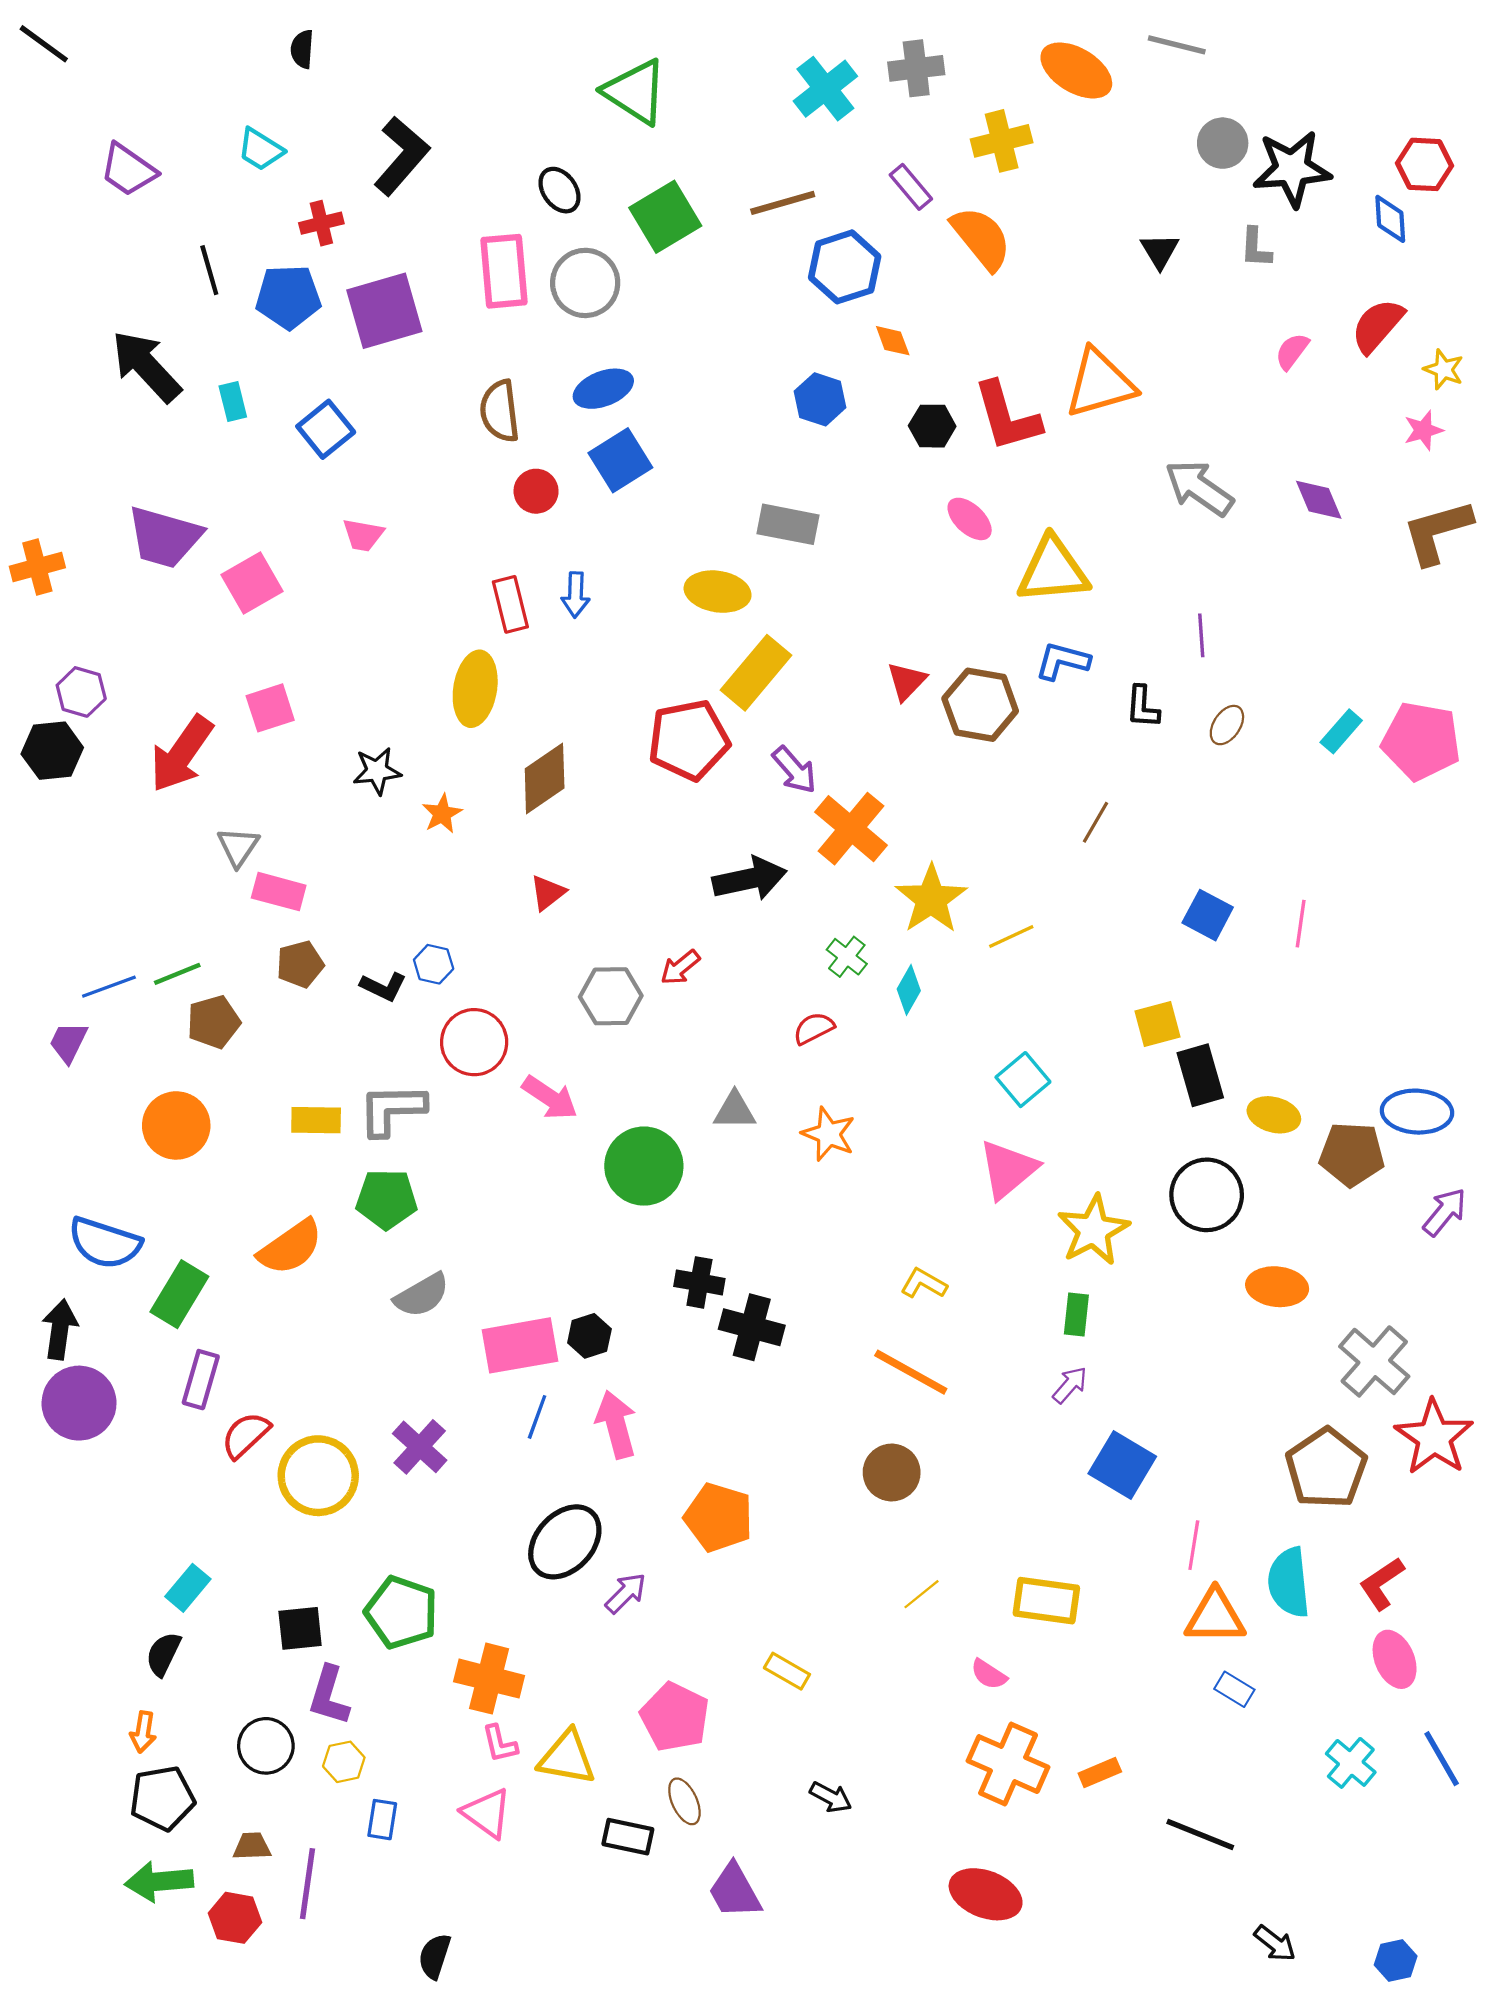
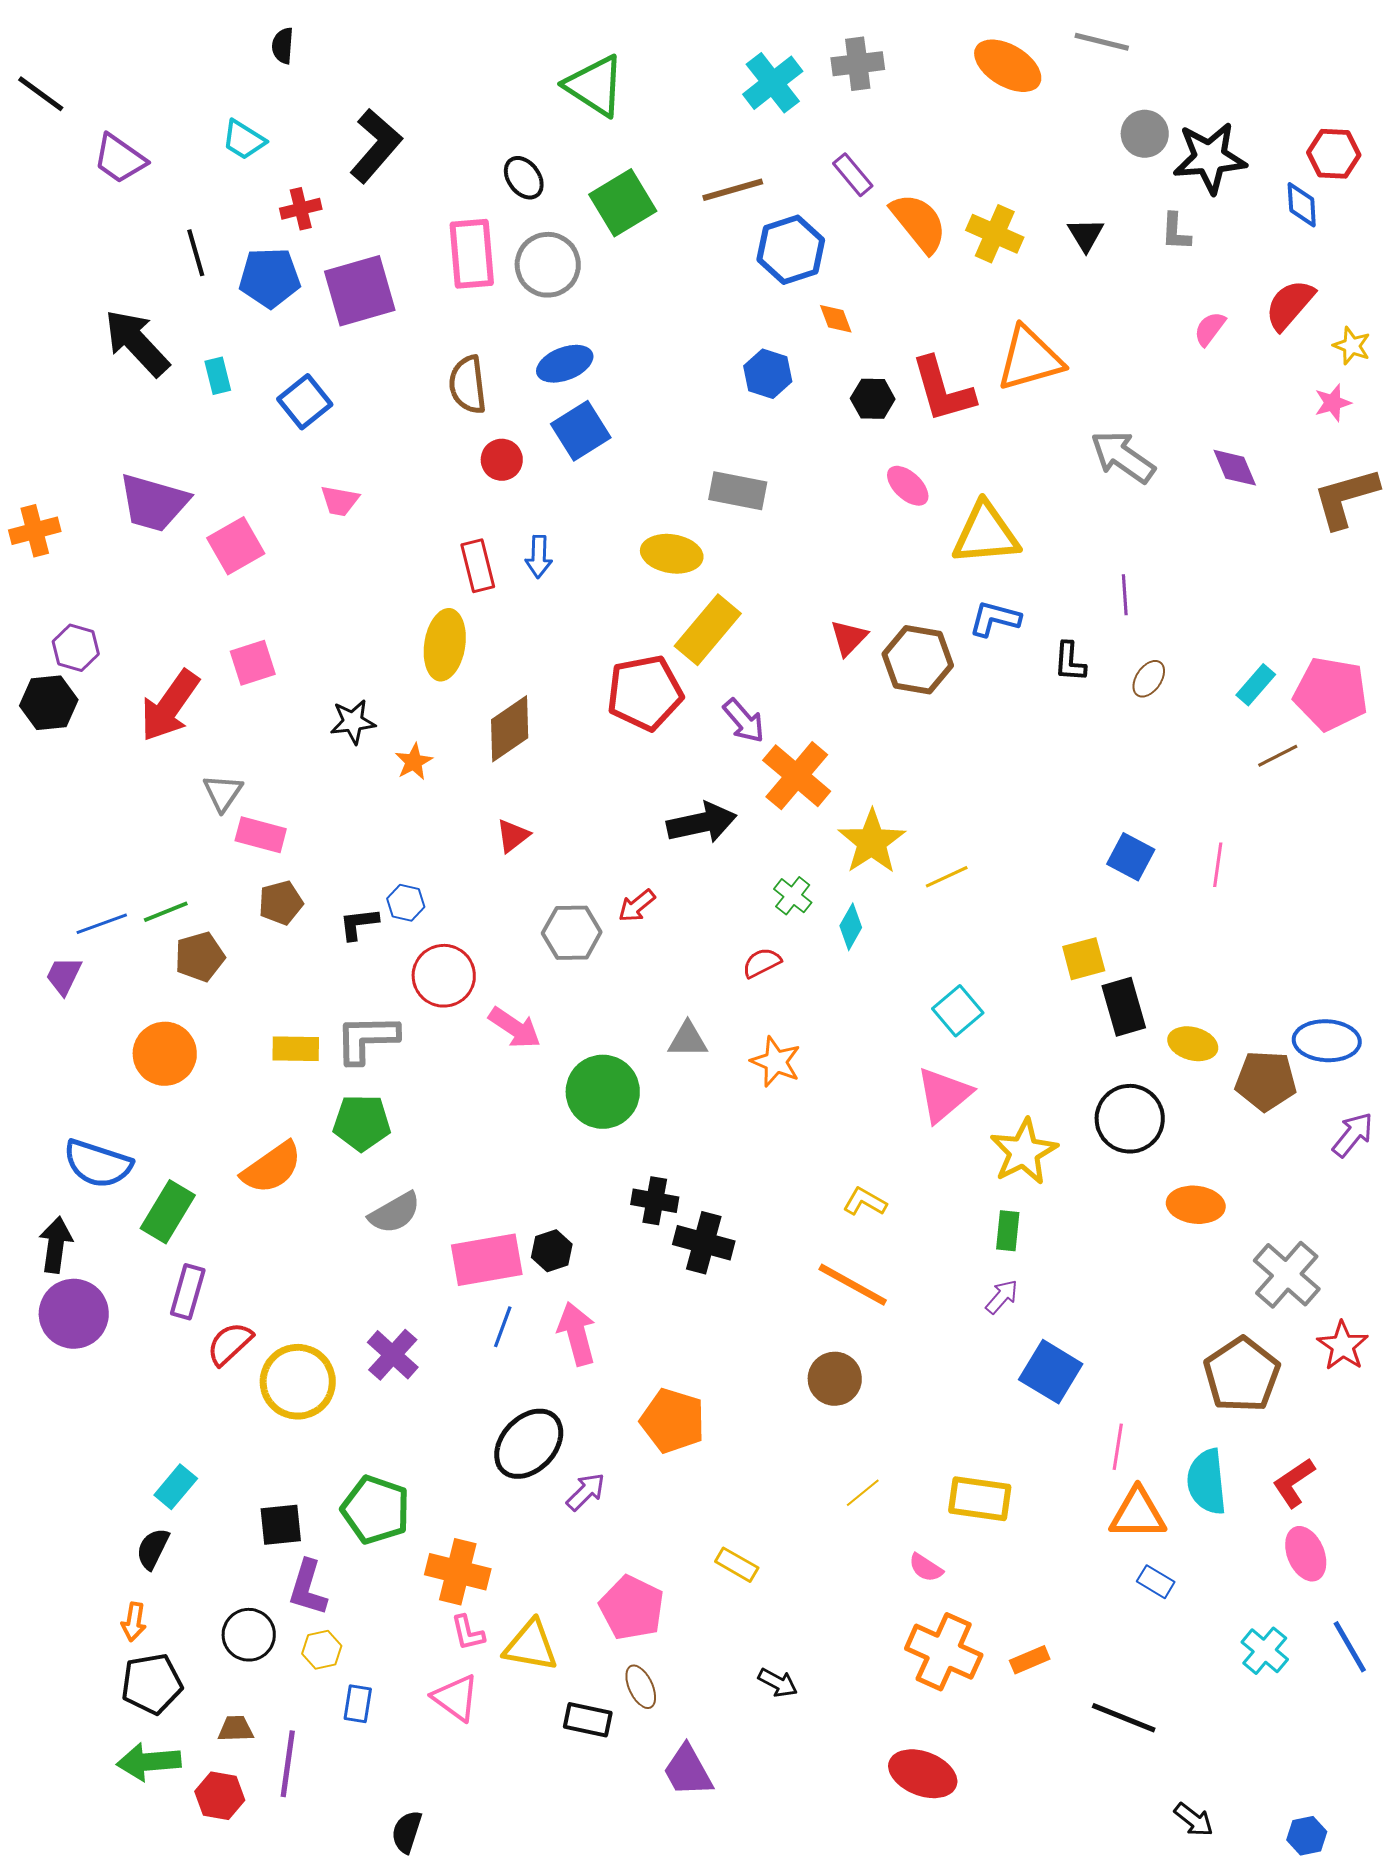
black line: (44, 44) -> (41, 94), moved
yellow cross: (1002, 141) -> (995, 234), moved, turned 38
brown line: (1096, 822) -> (1278, 756), moved, turned 33
black L-shape: (383, 987) -> (359, 924), turned 147
red star: (1434, 1437) -> (1343, 1346), size x0.7

